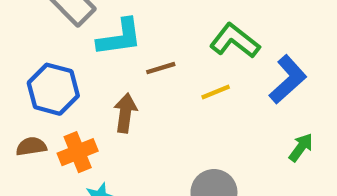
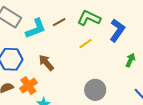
brown line: (161, 68) -> (59, 22), moved
brown arrow: (125, 113) -> (46, 63), turned -36

